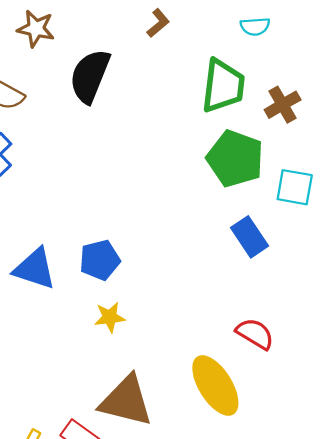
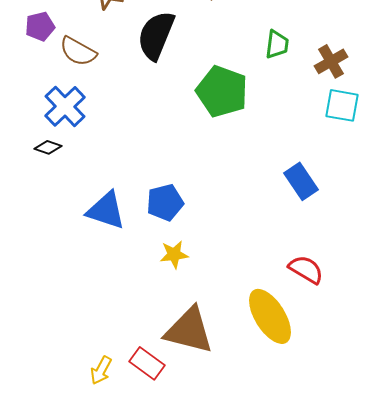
green trapezoid: (223, 86) -> (277, 44), size x0.6
green pentagon: (235, 159) -> (222, 91), moved
cyan square: (295, 187) -> (342, 105), moved

